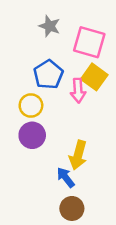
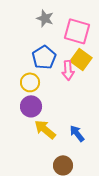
yellow arrow: (78, 155) -> (45, 129), moved, turned 115
blue arrow: (66, 177) -> (77, 133), moved

